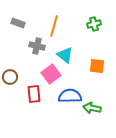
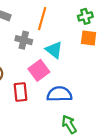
orange square: (97, 66) -> (89, 38), moved
green arrow: (92, 108) -> (69, 124), moved, turned 48

